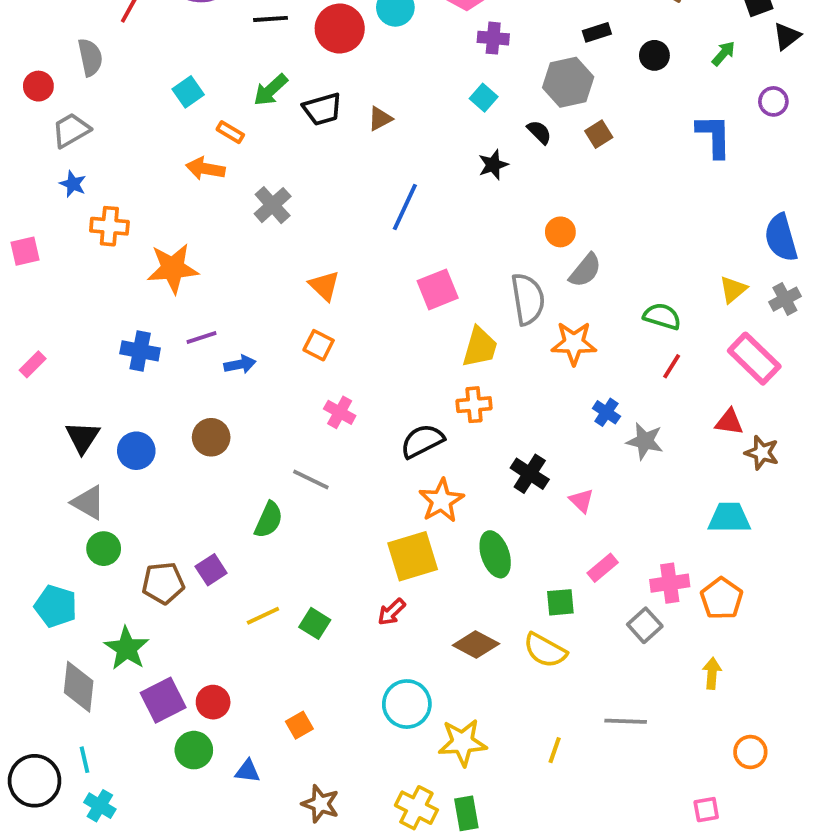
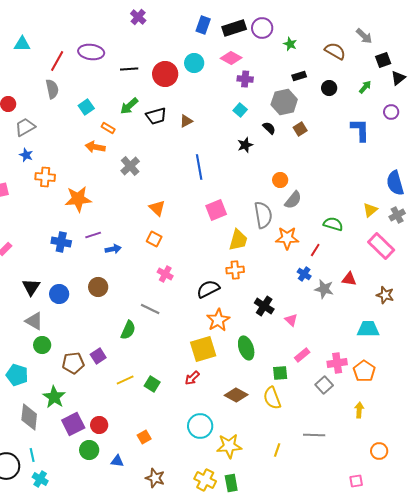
gray semicircle: (90, 57) -> (52, 89), moved
blue line: (405, 207) -> (199, 167), turned -35
red line: (672, 366) -> (315, 250), moved
red triangle: (729, 422) -> (349, 279), moved
yellow semicircle: (545, 650) -> (272, 398), turned 40

